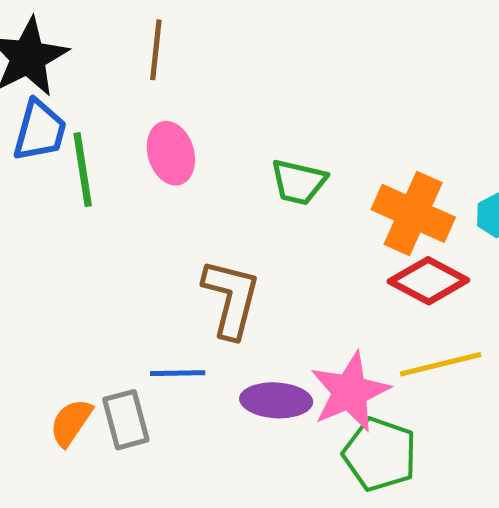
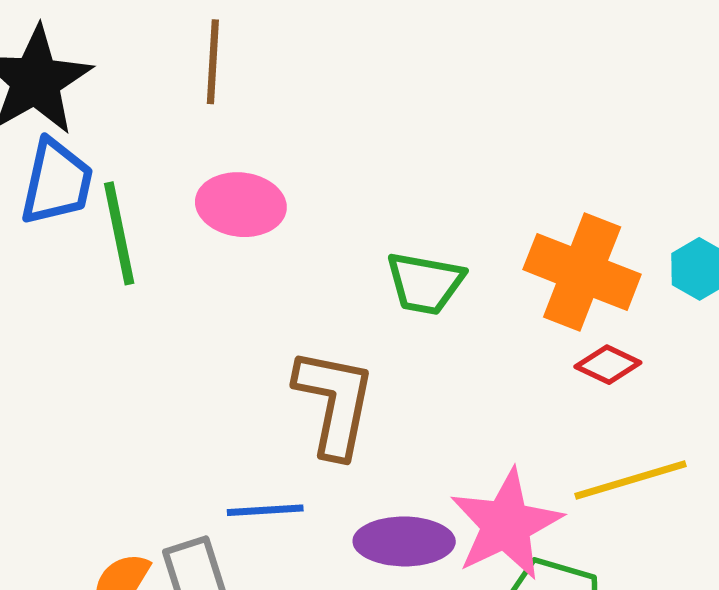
pink ellipse: (171, 153) -> (241, 205), turned -64
green trapezoid: (298, 182) -> (425, 283), moved
red diamond: (428, 281) -> (608, 365), size x0.6

